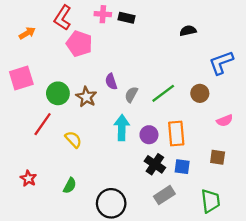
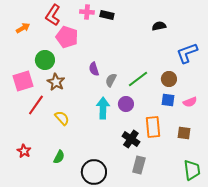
pink square: (21, 78) -> (23, 81), moved
green circle: (58, 93) -> (45, 60), moved
brown star: (86, 97) -> (56, 82), moved
orange rectangle: (176, 134) -> (153, 127), moved
purple circle: (149, 135) -> (126, 104), moved
blue square: (182, 167) -> (168, 100), moved
gray rectangle: (164, 195) -> (139, 165), turned -42
green trapezoid: (210, 201) -> (192, 170), moved

